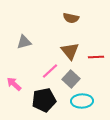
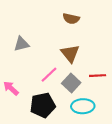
red line: (96, 57) -> (98, 76), moved

